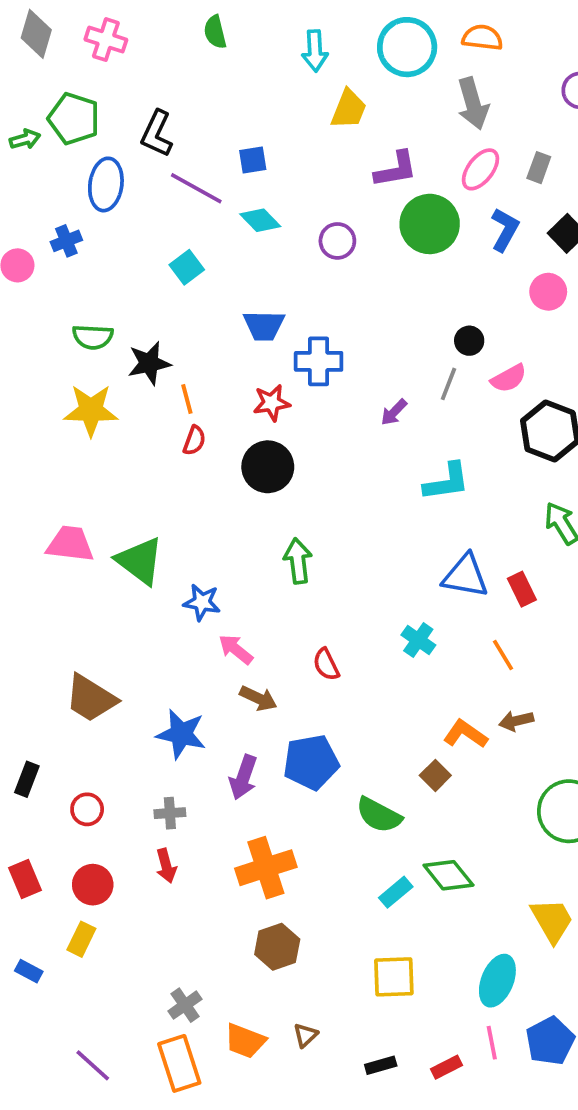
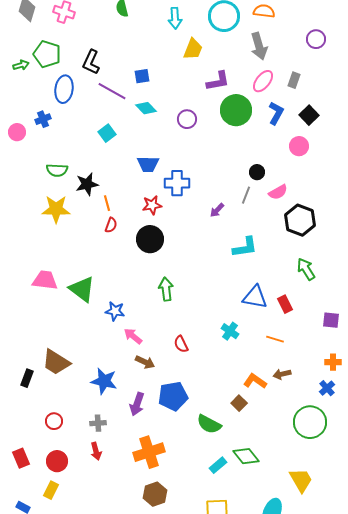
orange line: (503, 655) -> (275, 339), turned -42
black rectangle: (27, 779) -> (27, 378), moved

